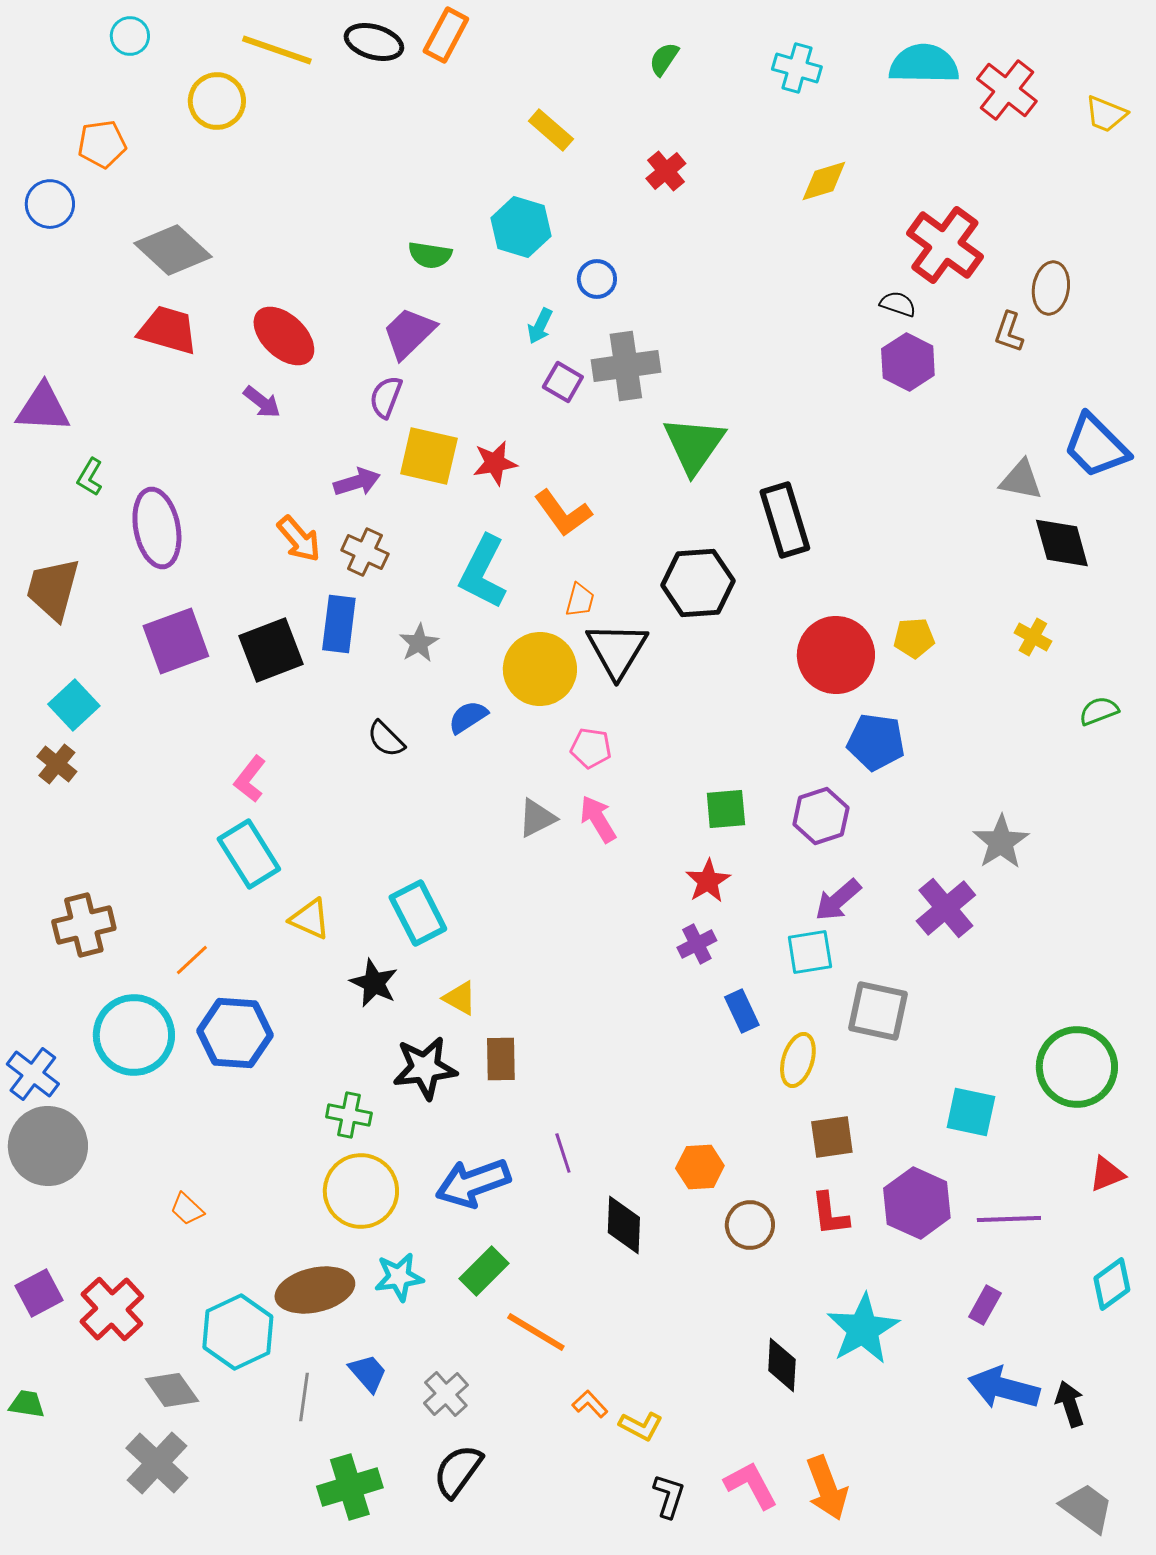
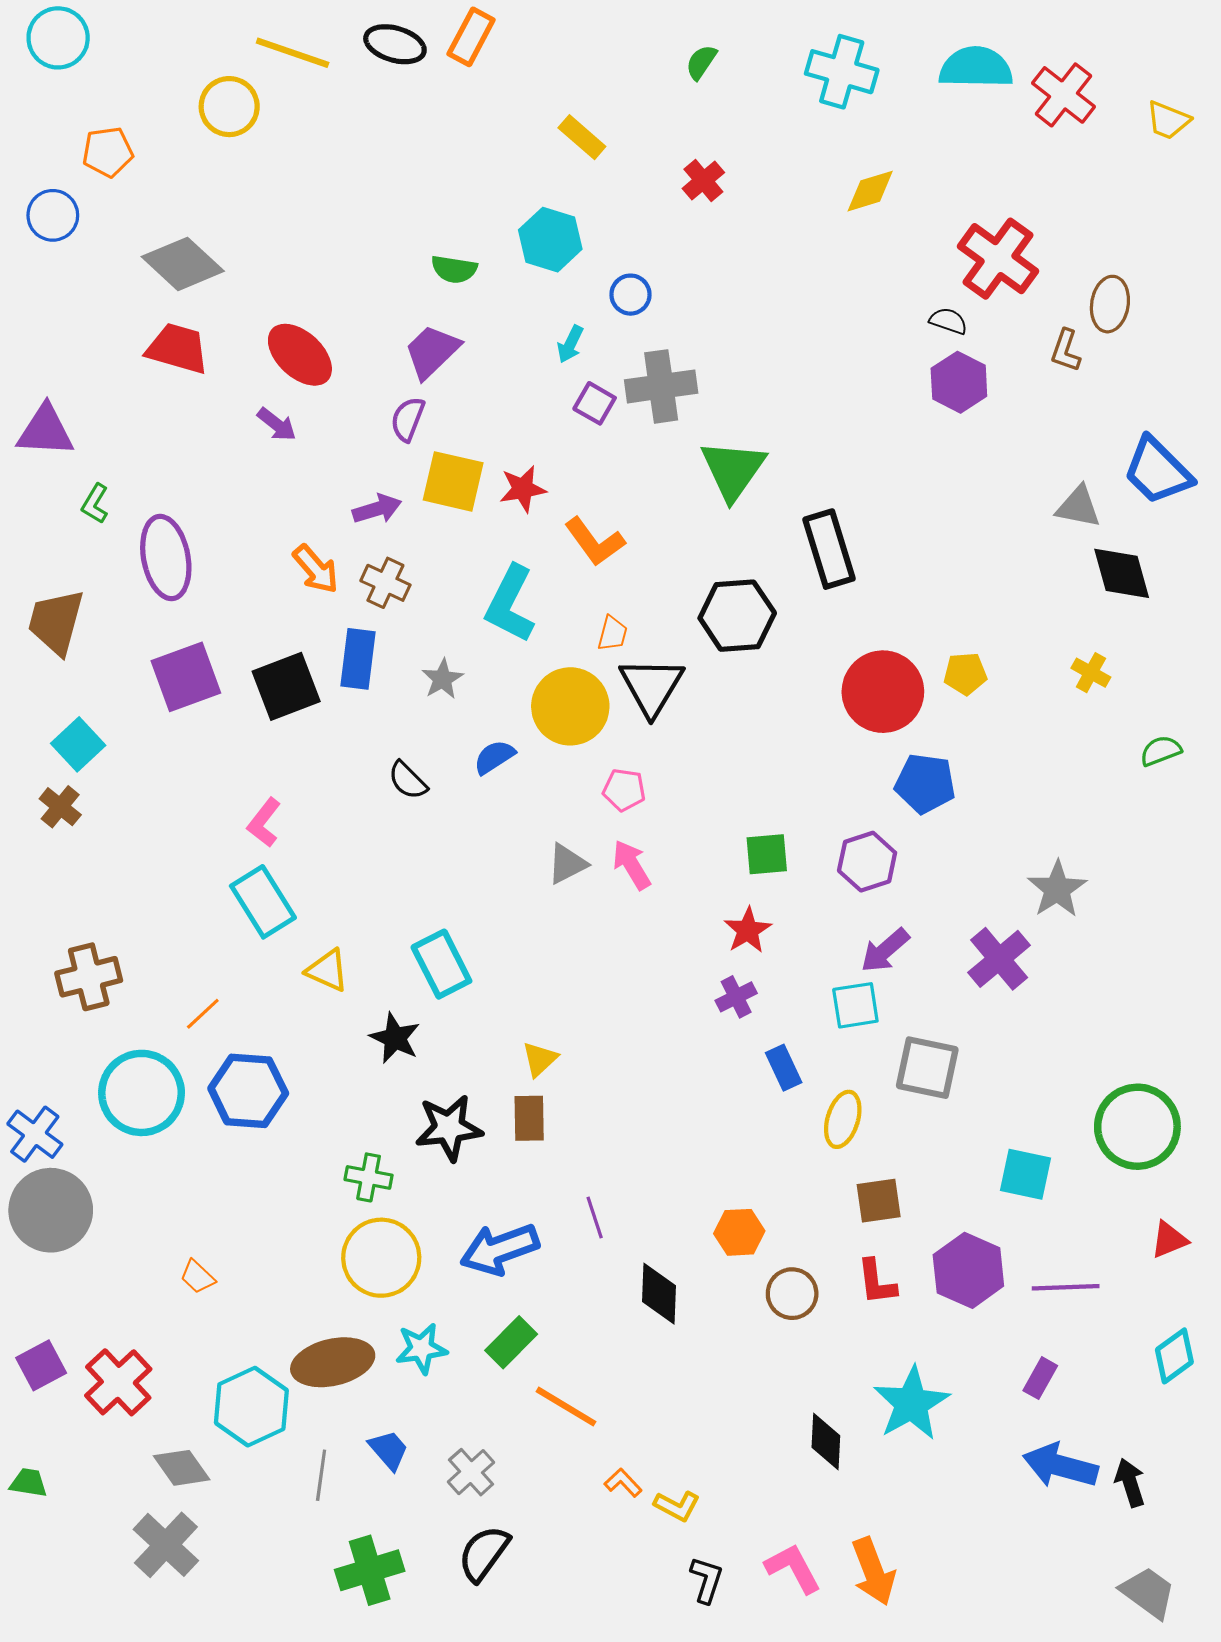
cyan circle: (130, 36) -> (58, 38), moved, size x1.5
cyan cross: (797, 68) -> (842, 72), size x1.4
yellow triangle: (460, 998) -> (540, 1059), moved, turned 48

